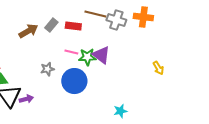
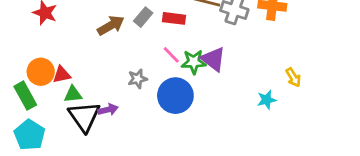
pink line: (71, 52) -> (171, 55), turned 32
purple arrow: (26, 99) -> (108, 110), moved
cyan star: (120, 111) -> (267, 100), moved

